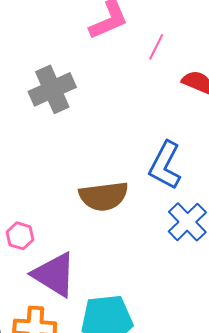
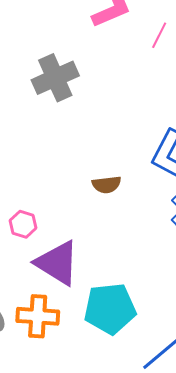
brown semicircle: (104, 196) -> (107, 185), size x0.6

